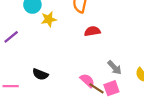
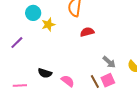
pink semicircle: (87, 81) -> (68, 81), moved
brown line: (97, 88) -> (95, 81), turned 32

